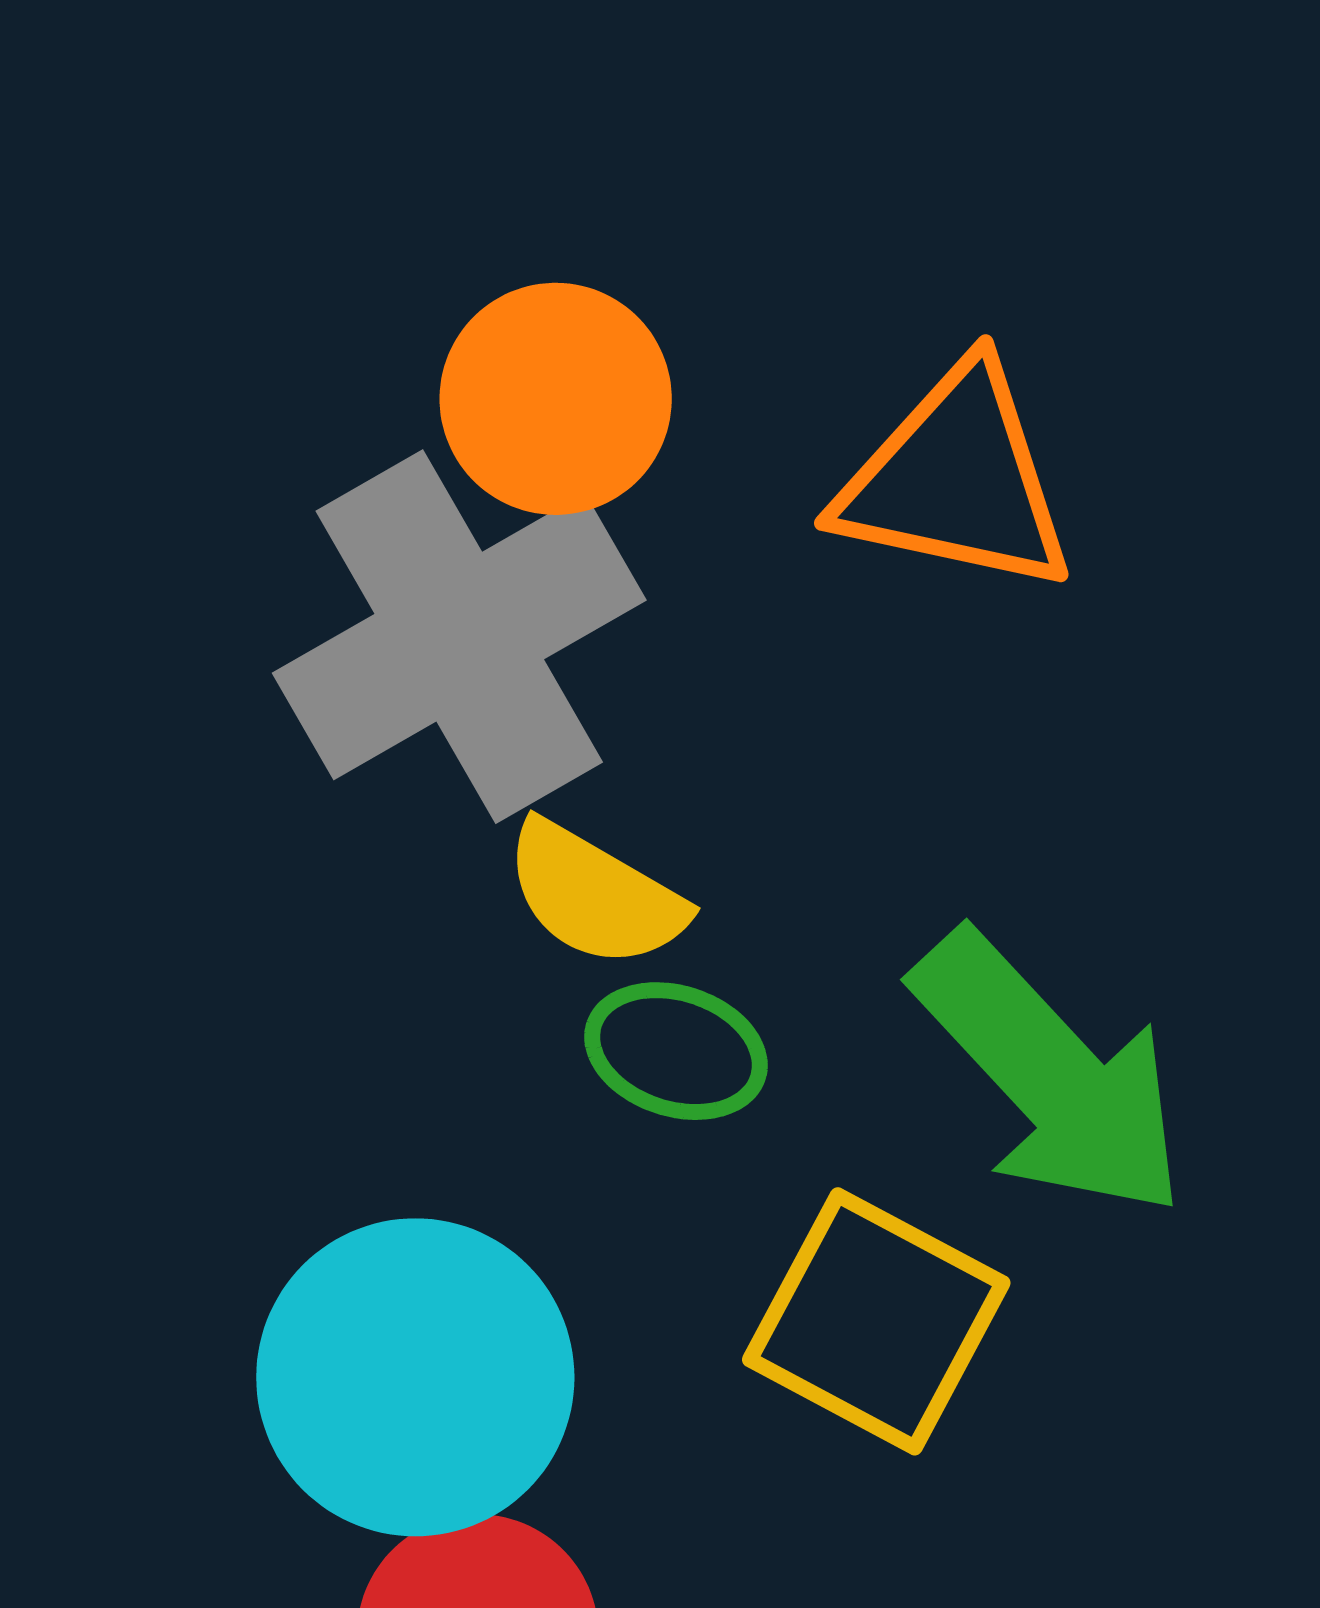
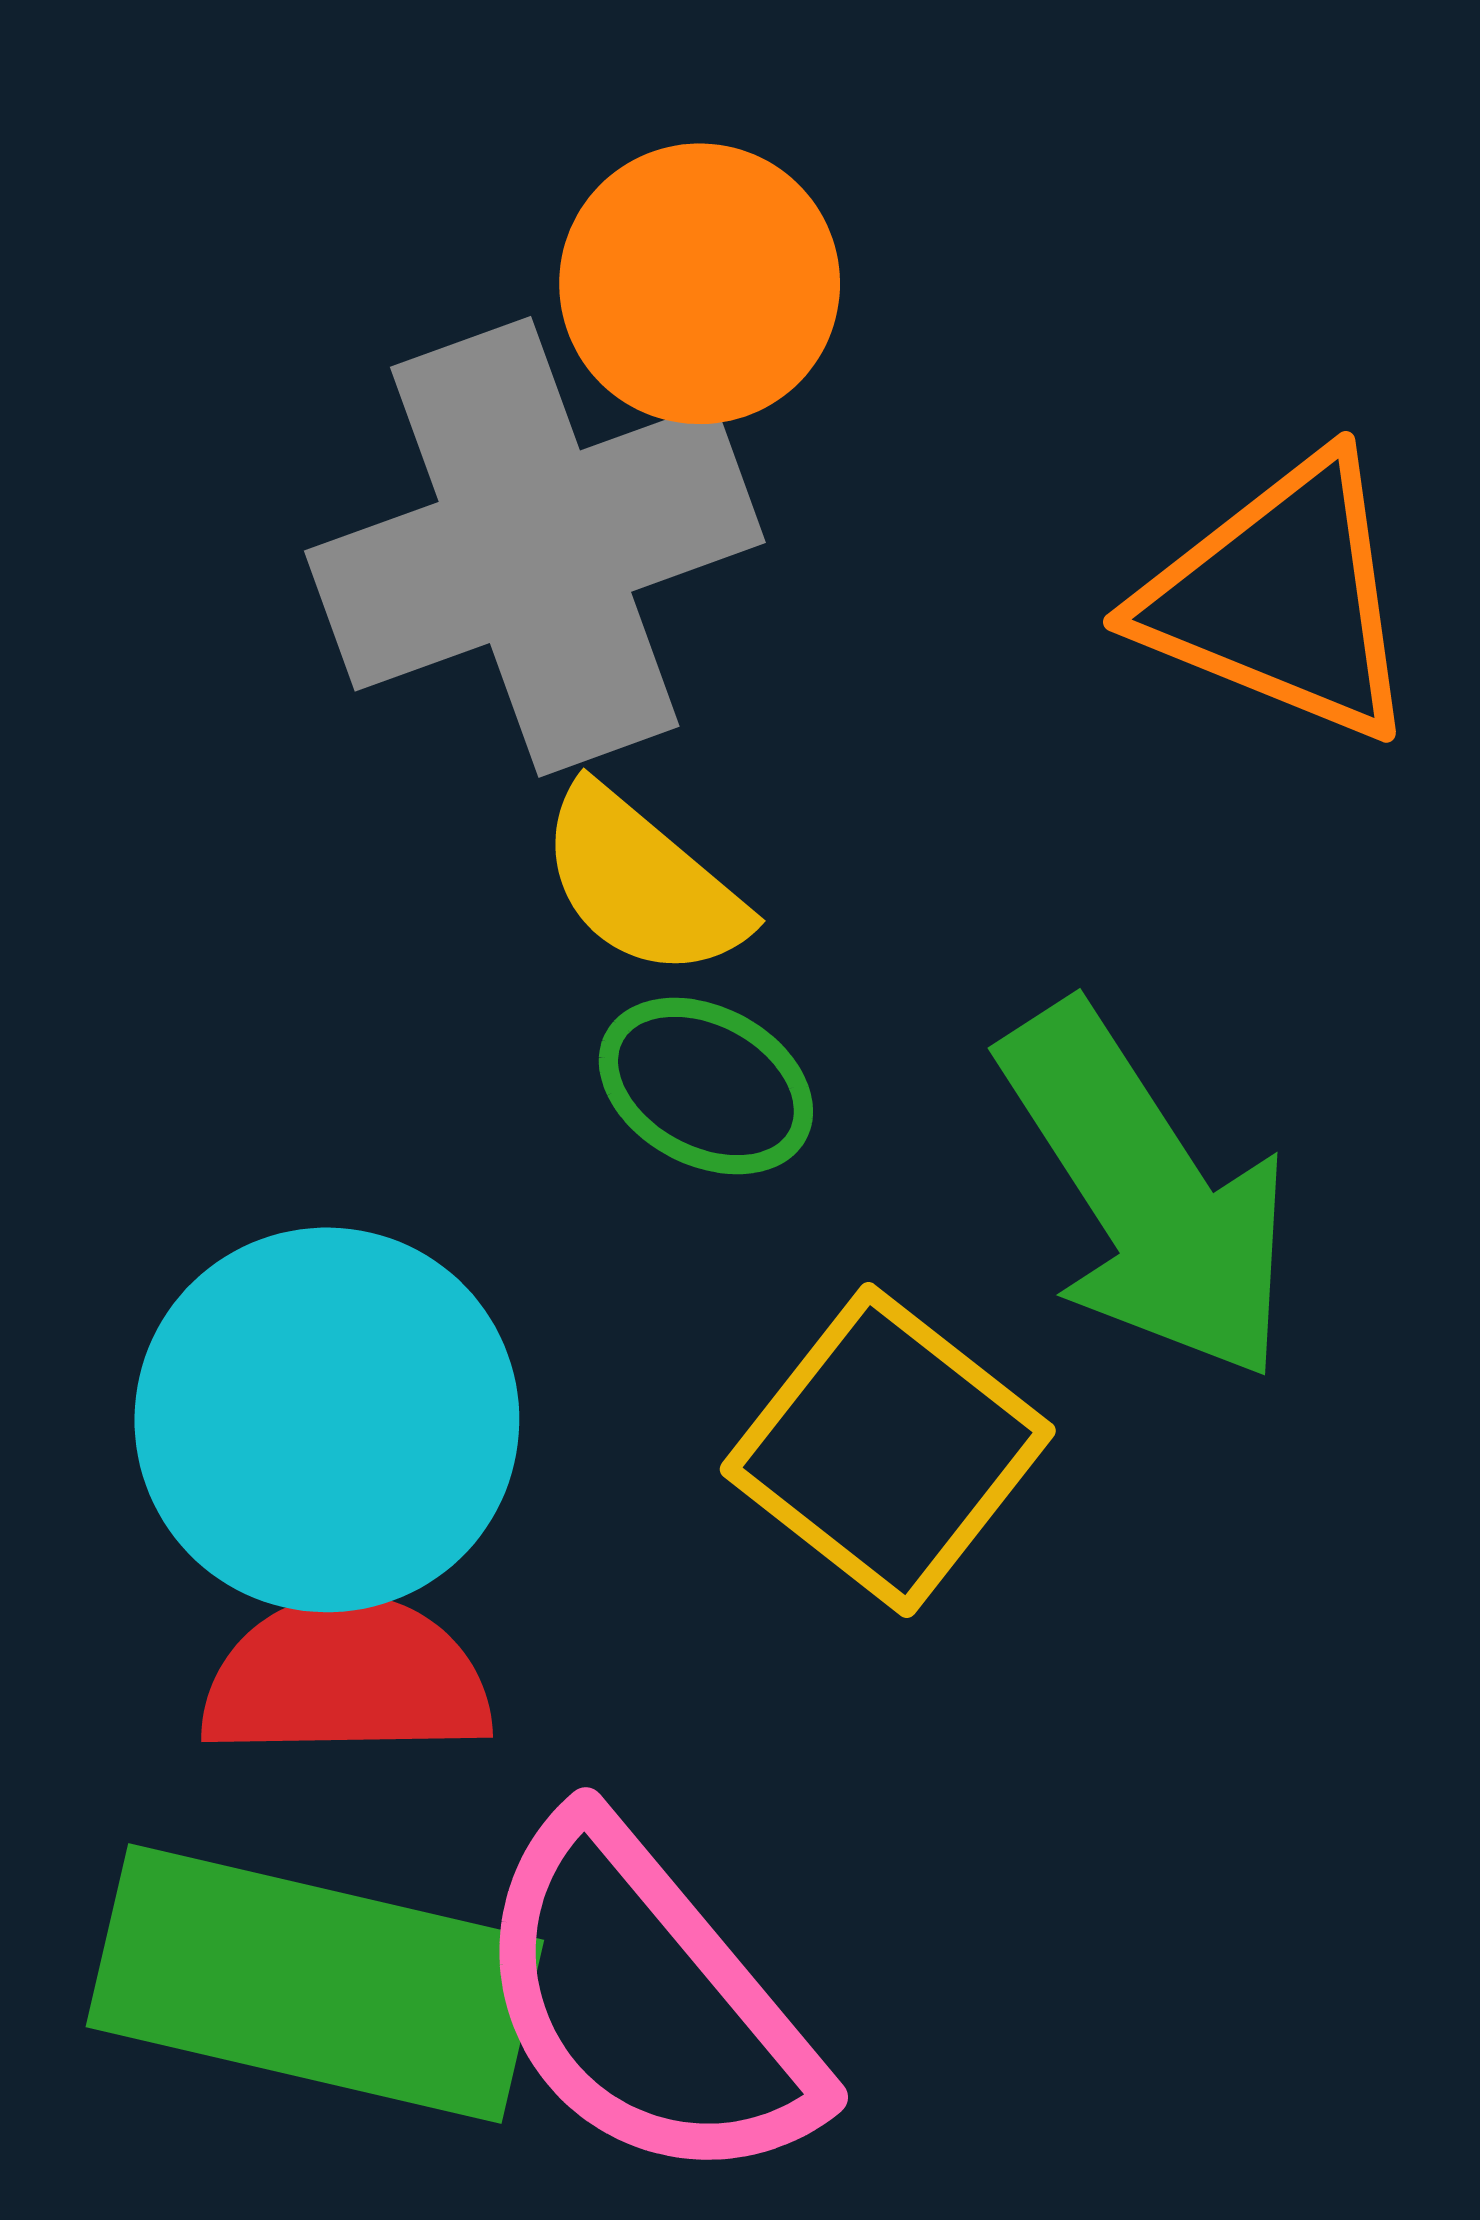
orange triangle: (956, 480) -> (1281, 599), moved

